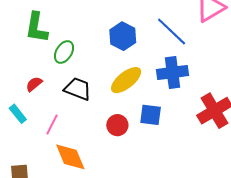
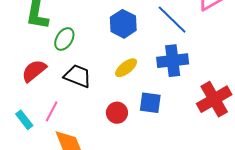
yellow ellipse: (126, 80) -> (126, 68), size x0.7
red semicircle: (34, 84) -> (34, 71), size x1.5
cyan rectangle: (18, 114) -> (24, 120), moved

